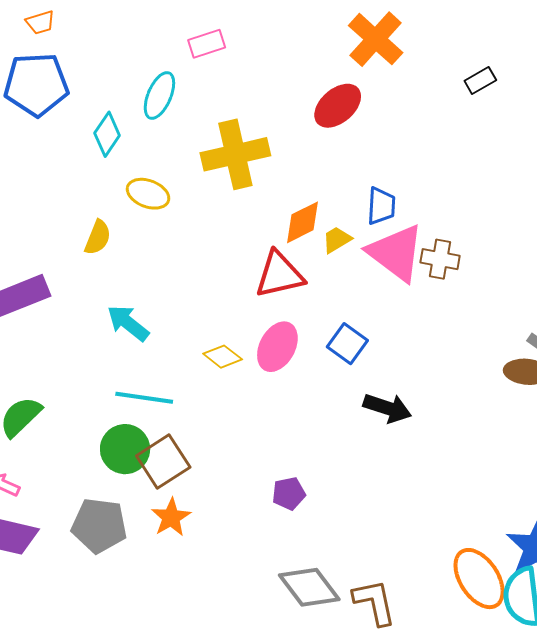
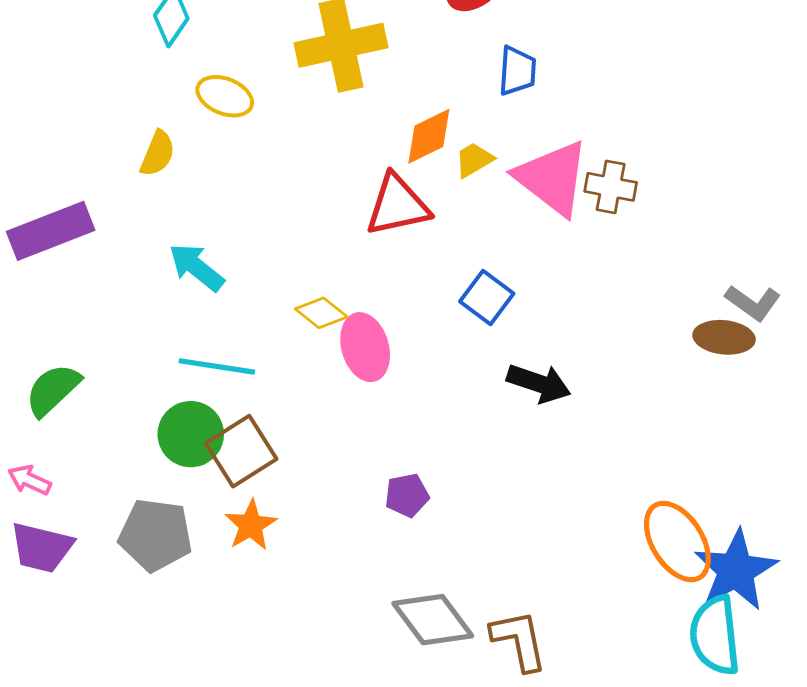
blue trapezoid: (381, 206) -> (517, 71), moved
pink ellipse: (277, 347) -> (365, 347), moved, turned -45
orange ellipse: (479, 579) -> (677, 542), moved

